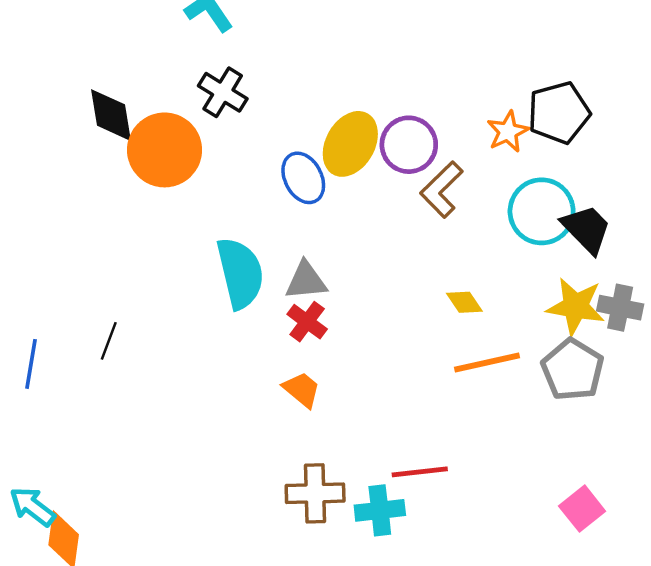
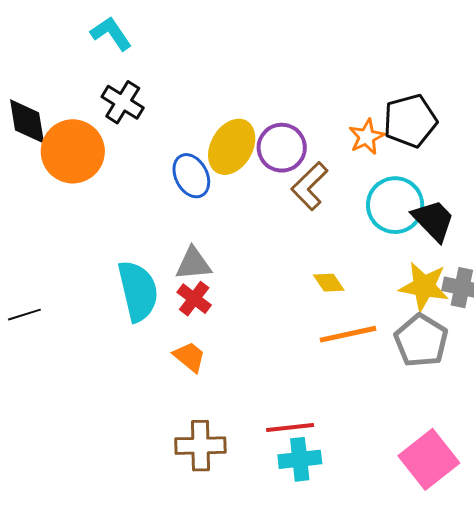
cyan semicircle: (240, 273) -> (138, 291), moved
black line: (109, 341) -> (24, 315), turned 52
pink square: (582, 509) -> (429, 459), size x1.5
cyan cross: (380, 510) -> (300, 459), moved

